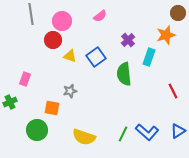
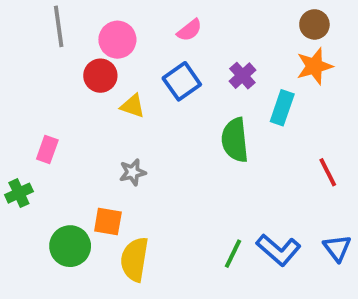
brown circle: (178, 13) -> (314, 24), moved
blue square: (96, 57) -> (182, 81), moved
orange square: (52, 108) -> (108, 221), moved
blue triangle: (178, 131) -> (337, 248), turned -35
yellow semicircle: (84, 137) -> (134, 259), moved, turned 80

